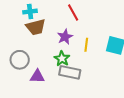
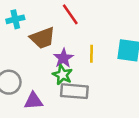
brown trapezoid: (36, 27) -> (43, 38), moved
purple star: (65, 37) -> (63, 58), moved

